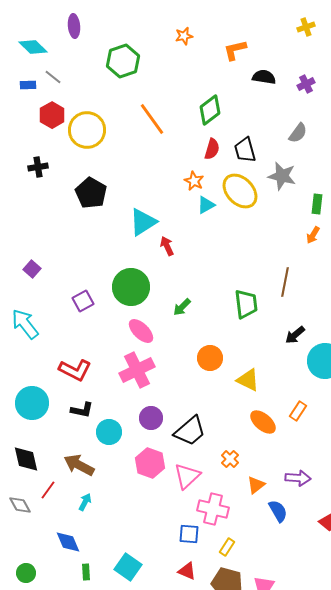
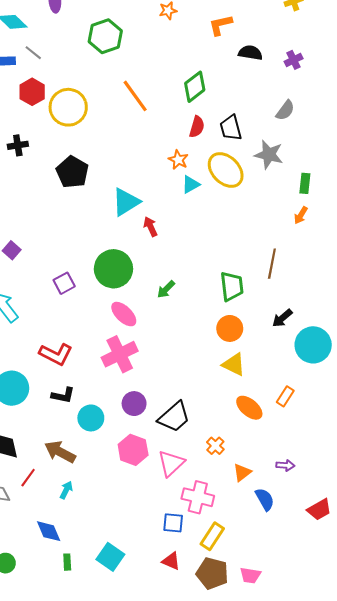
orange circle: (210, 358) -> (230, 328), moved
purple arrow: (298, 478) -> (285, 465), size x0.7
yellow rectangle: (227, 547) -> (212, 536), size x1.5

